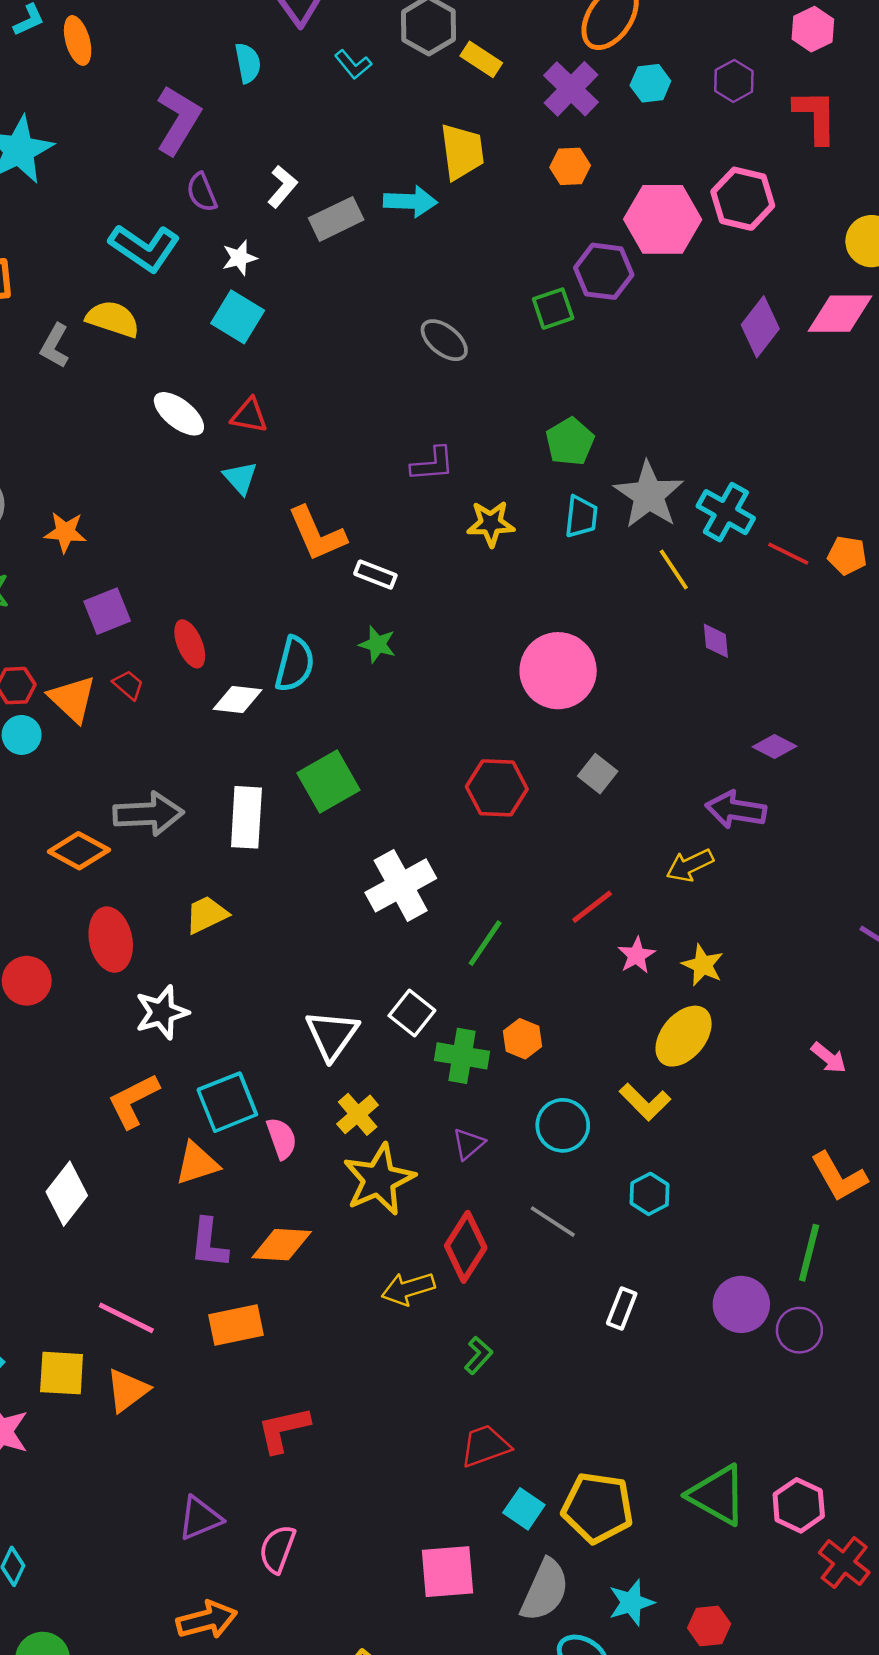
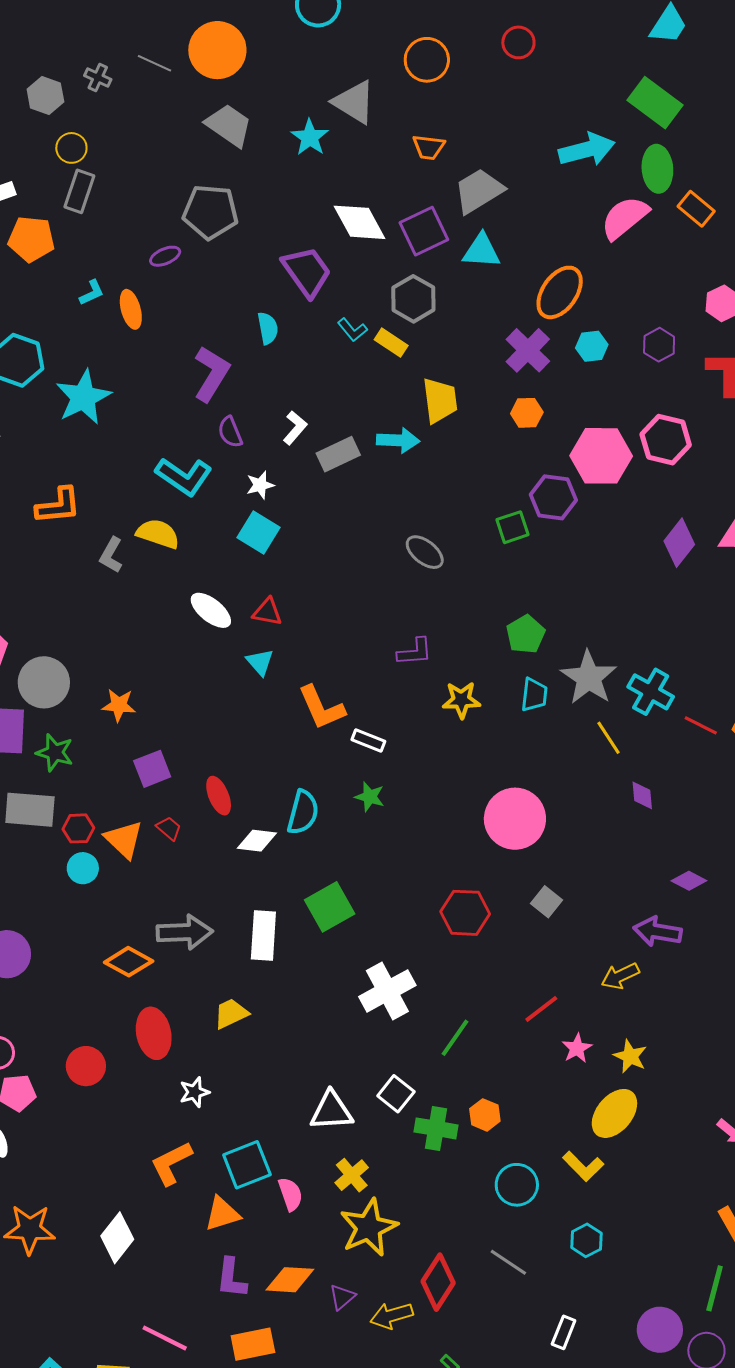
yellow rectangle: (481, 59) -> (391, 343), moved
white star: (162, 1012) -> (194, 1092), size x0.7
white triangle: (332, 1035) -> (331, 1111), turned 51
purple triangle: (469, 1144) -> (342, 1297), moved

